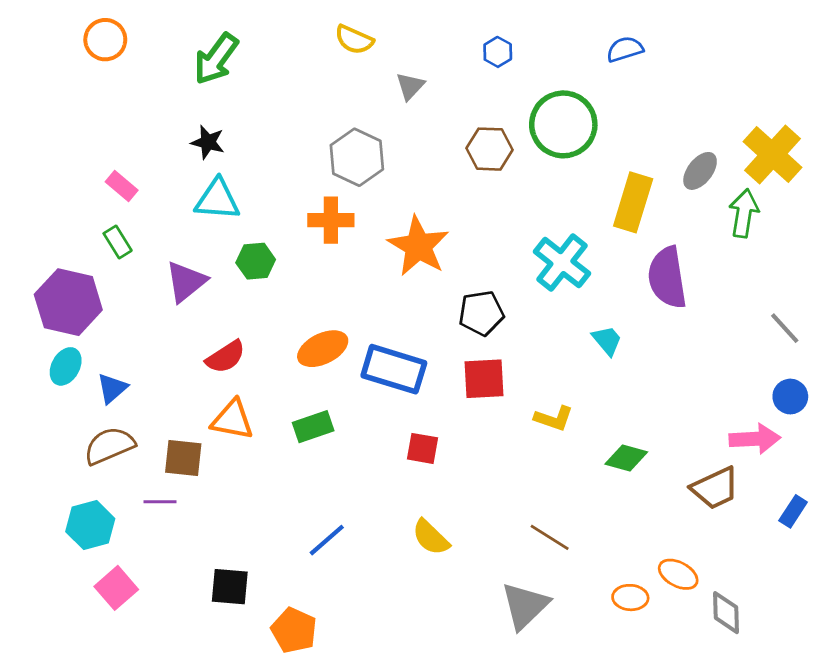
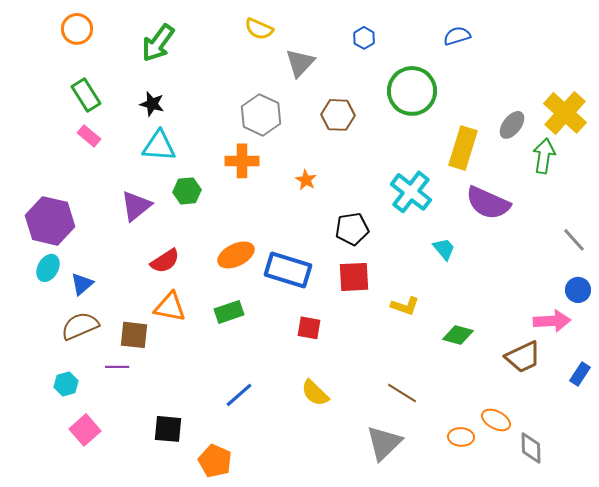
gray triangle: (410, 86) -> (300, 63), size x1.4
brown hexagon: (489, 149) -> (338, 115), moved
green rectangle: (118, 242) -> (86, 95), moved, size x1.4
orange star: (418, 246) -> (306, 180), size x0.5
purple semicircle: (667, 278) -> (488, 203), turned -57
cyan hexagon: (90, 525) -> (66, 384), size x0.7

